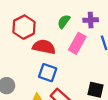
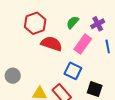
purple cross: (91, 20) -> (98, 24), turned -32
blue square: (48, 73) -> (73, 71), moved

